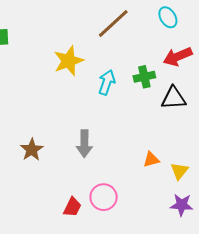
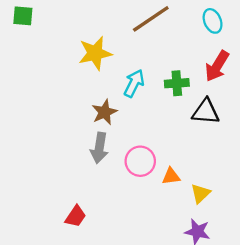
red arrow: (178, 57) -> (217, 66), turned -44
brown star: (32, 150) -> (105, 112), moved
pink circle: (104, 197) -> (140, 161), moved

